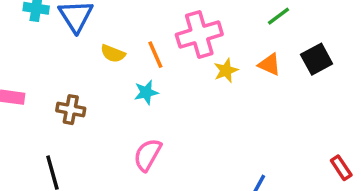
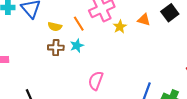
brown cross: (71, 110) -> (56, 48), moved
pink semicircle: (148, 155) -> (96, 81), moved

